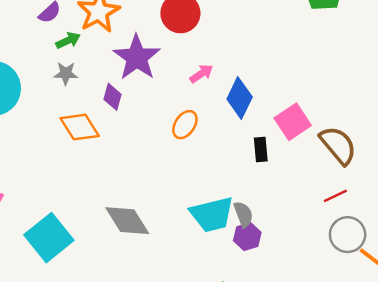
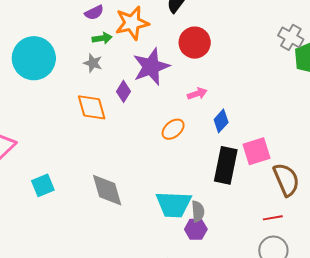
blue diamond: (240, 98) -> (221, 121), size x0.7
black rectangle: (261, 149) -> (226, 165), size x1.8
cyan square: (49, 238) -> (43, 185), size x0.6

